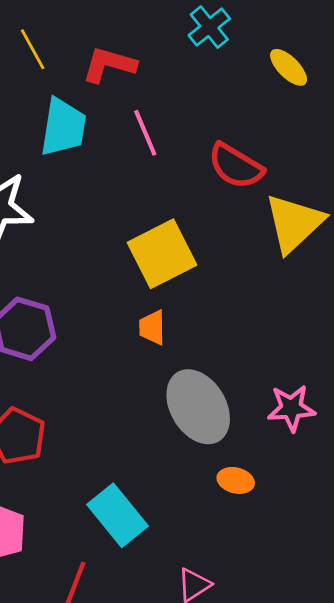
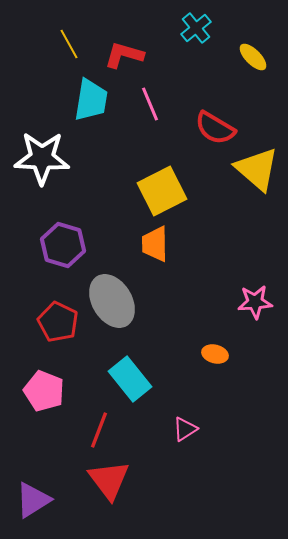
yellow triangle: (294, 223) -> (257, 169), turned -36
orange trapezoid: (152, 327) -> (155, 244), size x1.4
gray ellipse: (198, 407) -> (112, 301), moved

